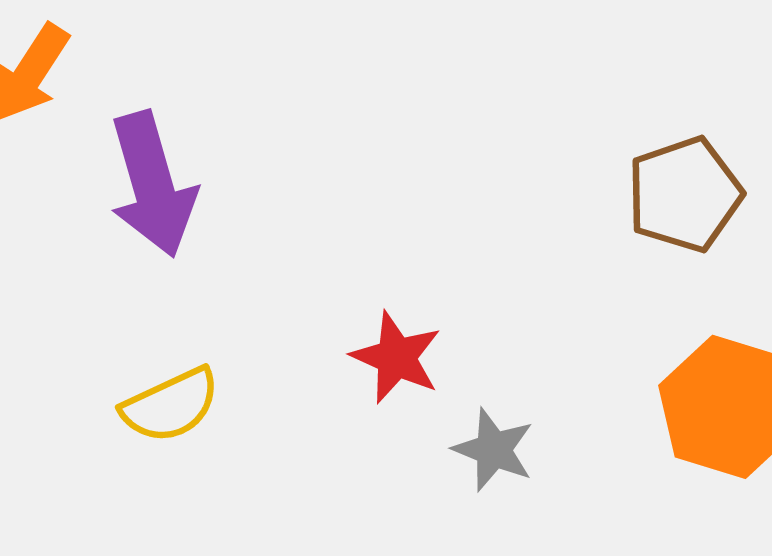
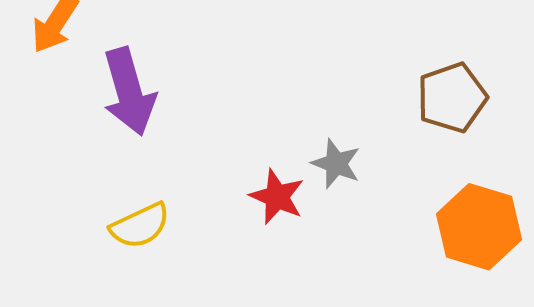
gray star: (493, 450) -> (336, 164), moved

